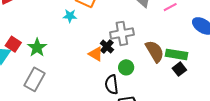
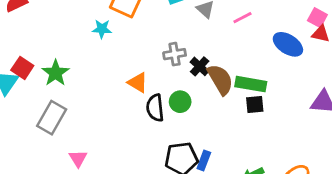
gray cross: (122, 33) -> (175, 54), size x0.7
black cross: (107, 46) -> (200, 66), moved
black square: (179, 69) -> (255, 104), turned 32
black semicircle: (112, 85) -> (155, 108), moved

